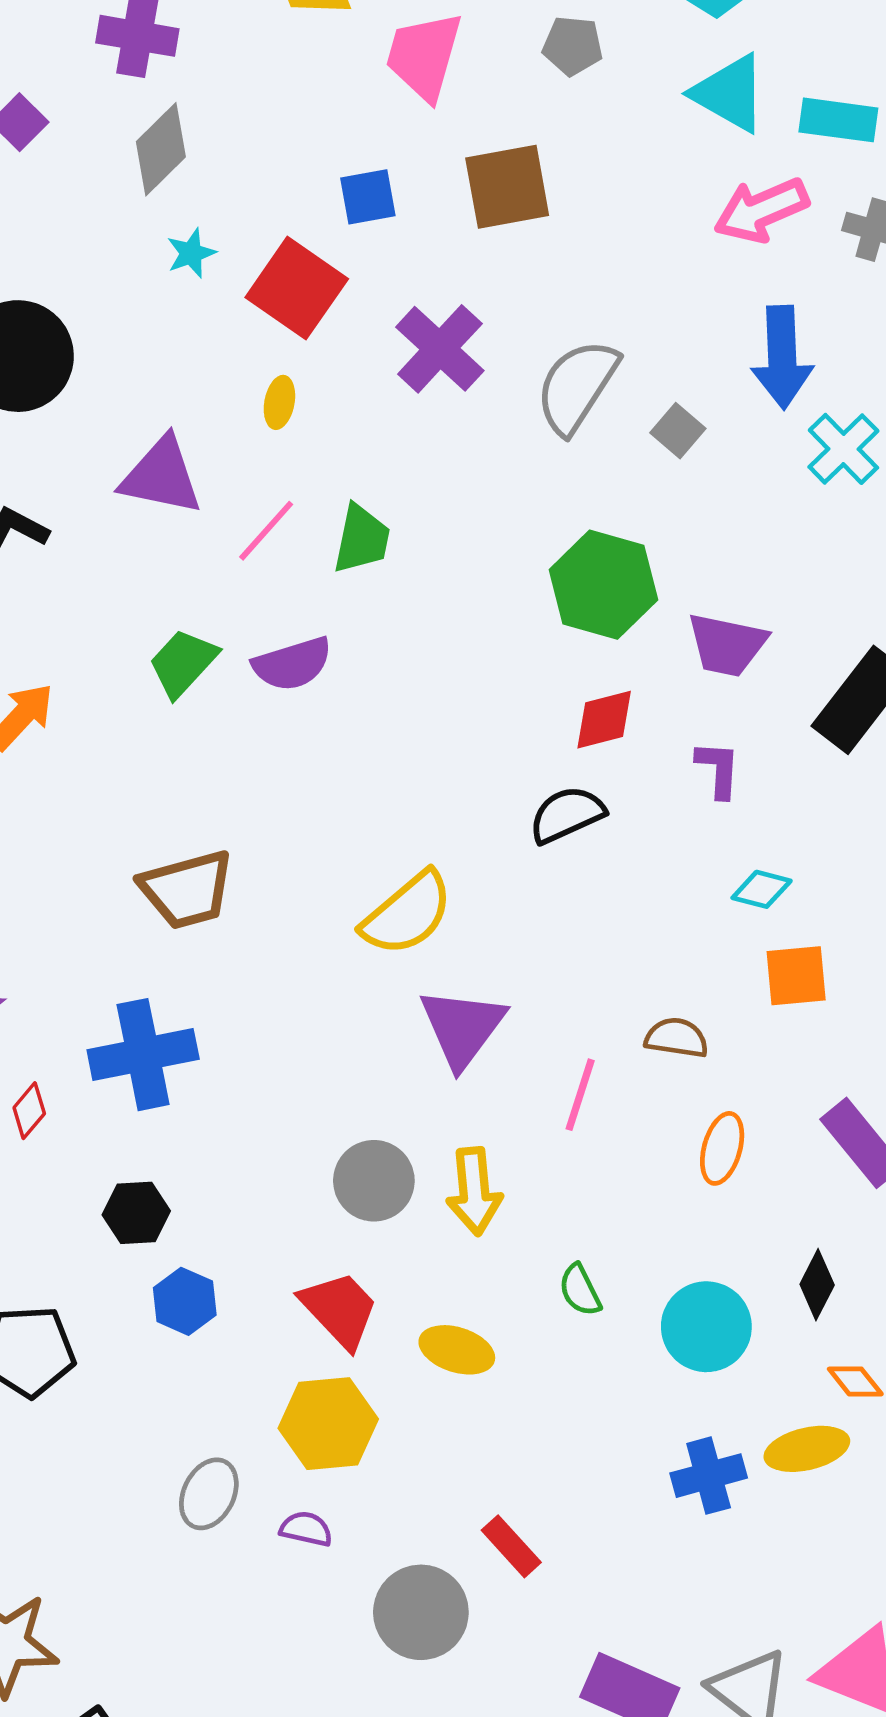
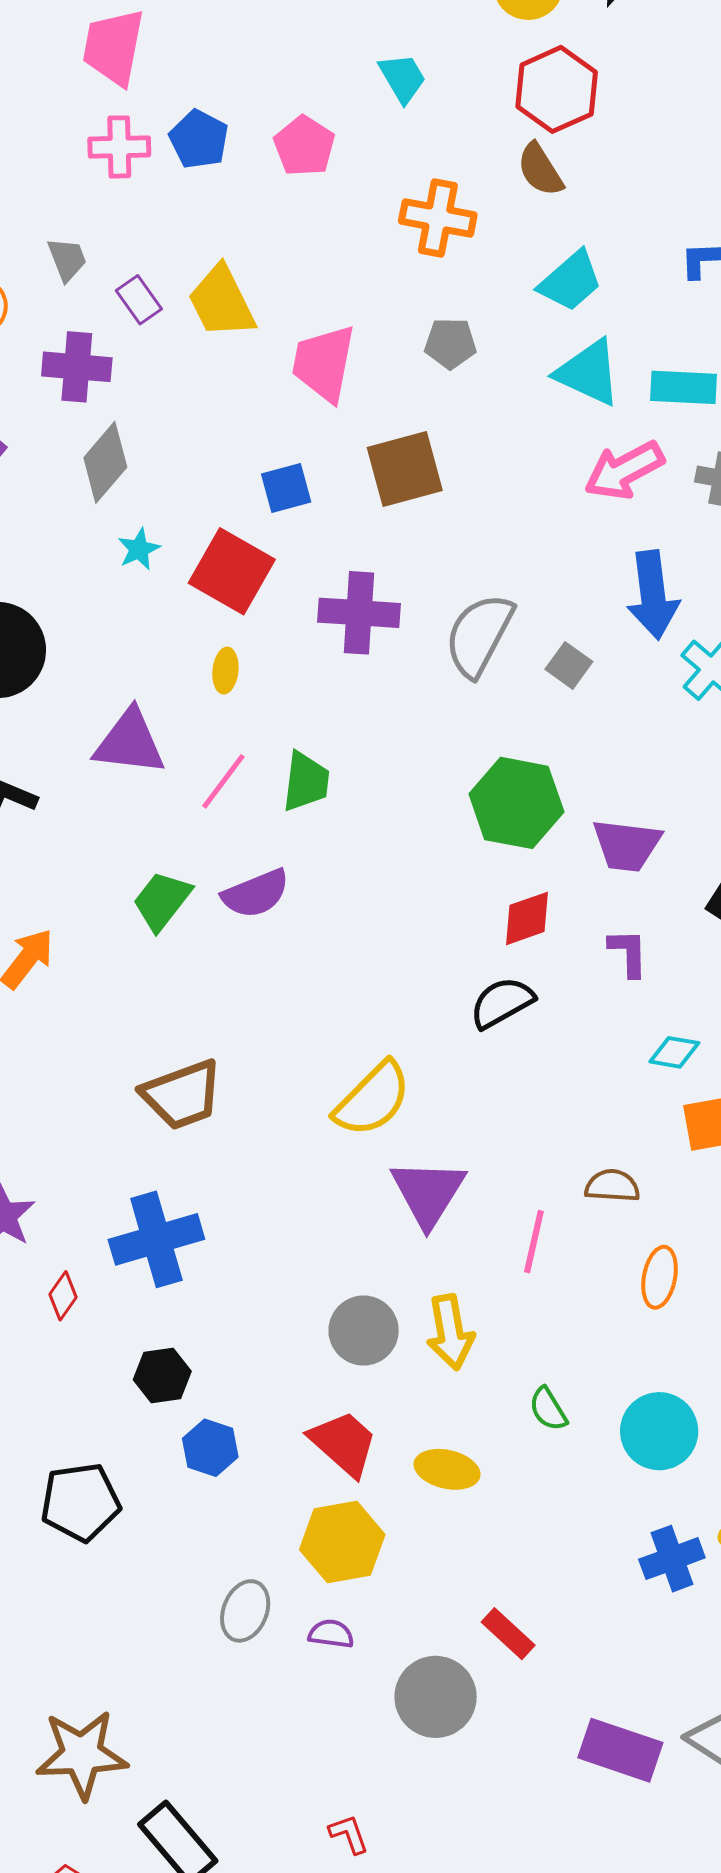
purple cross: (440, 349) -> (359, 613), turned -34

